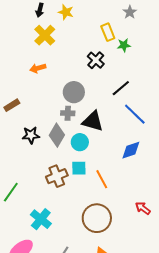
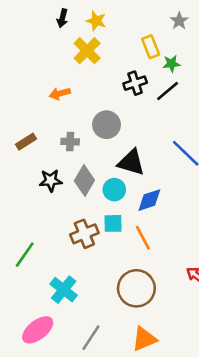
yellow cross: (45, 35) -> (87, 51), moved
black cross: (96, 60) -> (135, 83), turned 30
black line: (121, 88) -> (168, 91), moved
gray cross: (68, 113) -> (70, 142), moved
blue diamond: (131, 150) -> (149, 200), moved

